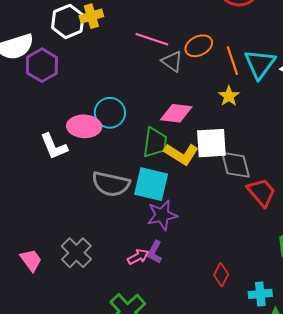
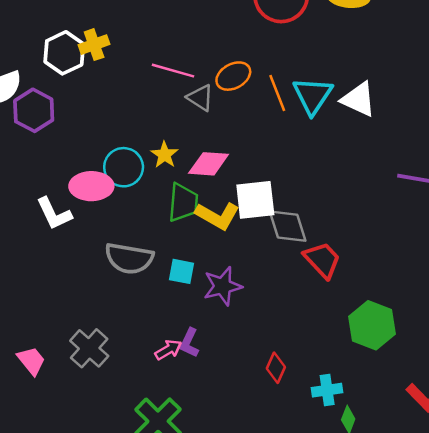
yellow star: (229, 96) -> (165, 155), moved
cyan square: (151, 184) -> (182, 271), moved, size x0.6
purple star: (162, 215) -> (223, 286), moved

